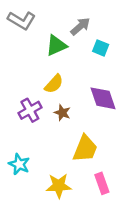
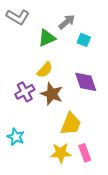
brown star: (62, 113) -> (52, 94), size x1.6
yellow star: (59, 186) -> (61, 153), moved

